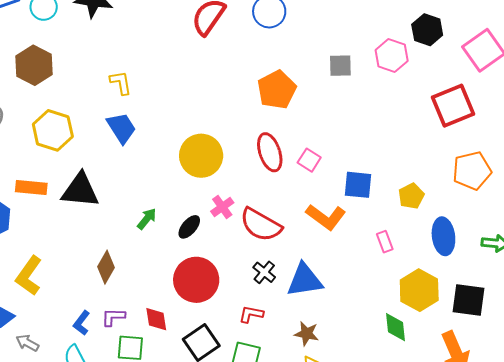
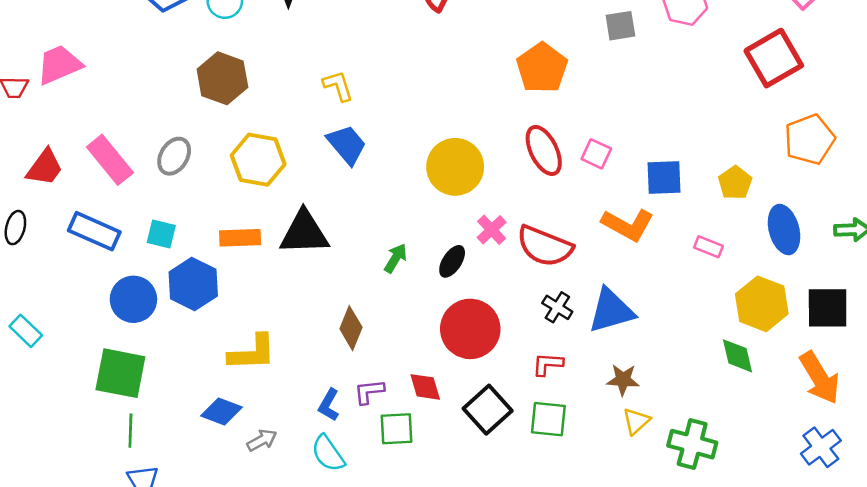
pink rectangle: (385, 242) -> (709, 247), turned -40
yellow L-shape: (29, 276) -> (252, 353), turned -120
gray arrow: (27, 343) -> (262, 440), turned 130

